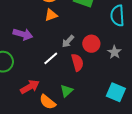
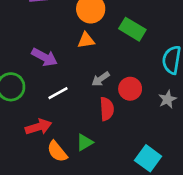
gray star: (114, 52) -> (168, 99), moved
white line: (51, 58) -> (58, 93), moved

